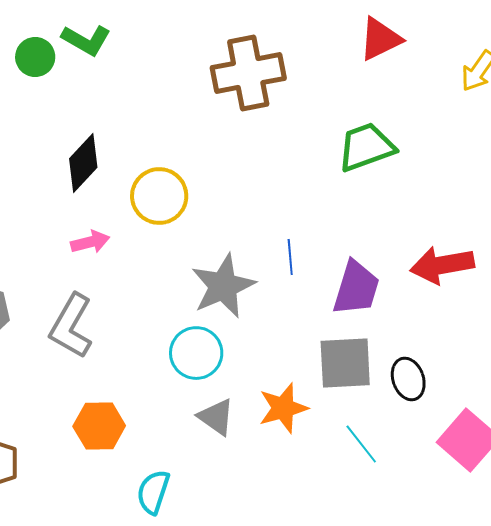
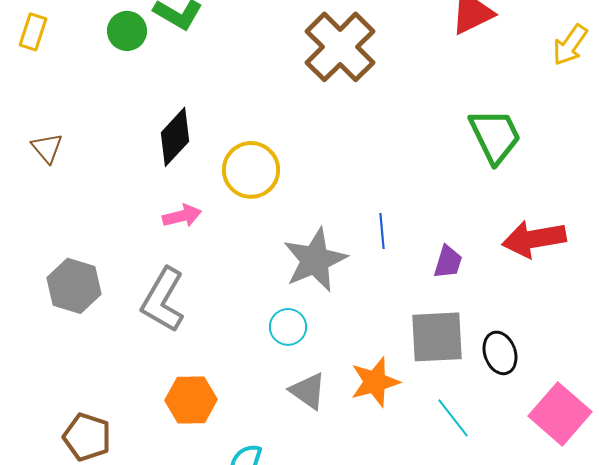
brown cross: (248, 73) -> (340, 47), turned -34
green trapezoid: (366, 147) -> (495, 136), moved, turned 84
purple trapezoid: (356, 288) -> (448, 262), size x0.6
cyan circle: (196, 353) -> (288, 327), size x0.7

